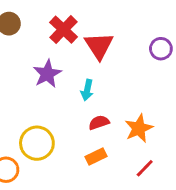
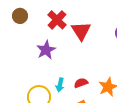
cyan arrow: (87, 90) -> (60, 85), moved

